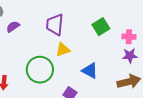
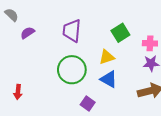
yellow triangle: (63, 50) -> (107, 57), moved
green circle: (40, 70) -> (72, 70), moved

